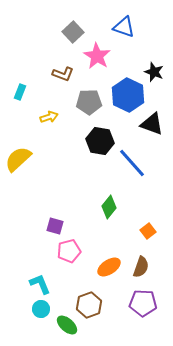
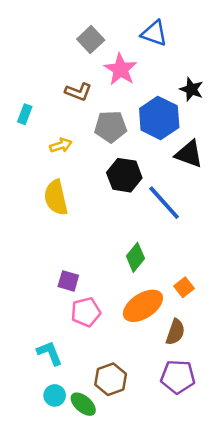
yellow semicircle: (18, 159) -> (56, 198), moved, turned -60
orange ellipse: (109, 267) -> (143, 306), moved, size x1.4
cyan circle: (41, 309) -> (55, 395), moved

